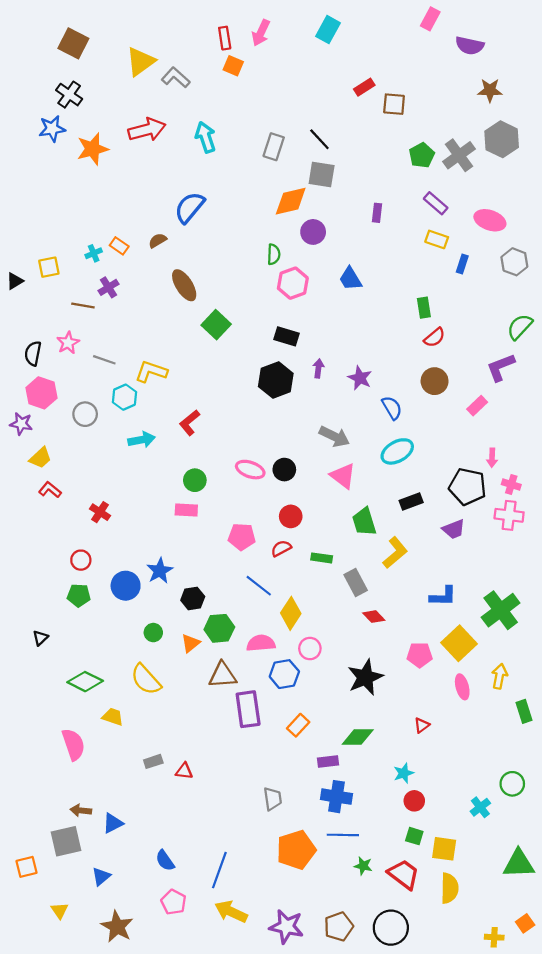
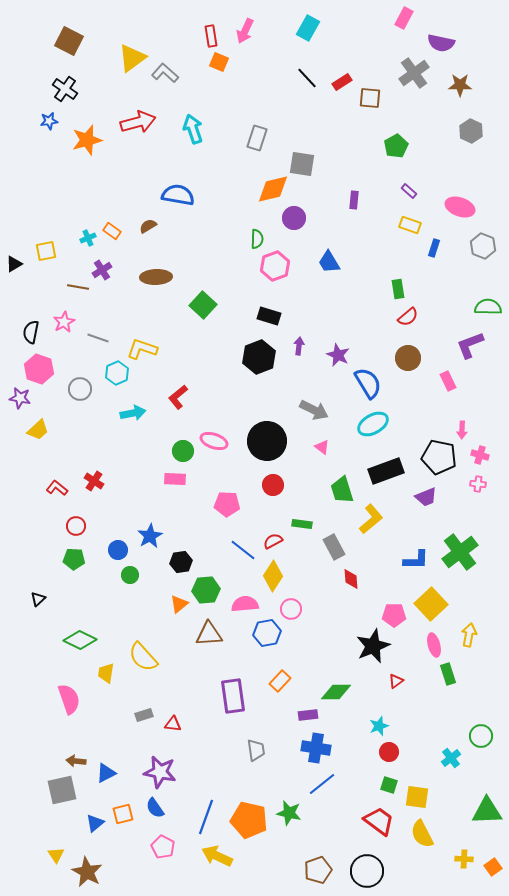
blue star: (52, 129) -> (49, 121), size x0.7
black line: (319, 139) -> (307, 78), moved
gray hexagon: (502, 139) -> (471, 131), size x0.7
gray cross: (459, 155) -> (414, 73), moved
purple rectangle: (436, 203) -> (409, 191), size x0.7
blue semicircle: (190, 207) -> (178, 195), turned 60
brown ellipse: (184, 285) -> (156, 277), moved, turned -60
green semicircle: (520, 327) -> (488, 307), turned 48
pink rectangle: (477, 406) -> (448, 381), turned -72
blue semicircle: (392, 408) -> (368, 383), size x1.4
pink ellipse: (250, 470) -> (214, 441), moved
black circle: (284, 470) -> (267, 441), size x1.8
pink triangle: (343, 476) -> (322, 447), size x0.6
red L-shape: (50, 490) -> (57, 488), moved
black rectangle: (411, 502) -> (386, 471), size x1.6
pink cross: (509, 515) -> (478, 484), size x0.6
red semicircle: (281, 548) -> (273, 541), moved
blue circle: (126, 586) -> (118, 550), size x0.7
green cross: (501, 610) -> (460, 552), moved
red diamond: (374, 617) -> (351, 579), turned 40
green circle: (153, 633) -> (130, 575), moved
black star: (365, 677) -> (373, 646), moved
yellow semicircle: (146, 679) -> (143, 657), moved
purple rectangle: (248, 709) -> (233, 696), moved
green rectangle: (524, 711) -> (448, 674), moved
yellow trapezoid: (113, 717) -> (106, 673), turned -100
blue line: (343, 835) -> (322, 784), turned -40
orange pentagon: (296, 850) -> (249, 820), moved, turned 30
green star: (363, 866) -> (289, 813), moved, size x1.4
orange square: (27, 867) -> (123, 814), moved
yellow semicircle: (449, 888) -> (422, 834), turned 152
brown star: (117, 927) -> (87, 872), moved
purple star: (286, 927) -> (160, 772), moved
yellow cross: (494, 937) -> (464, 859), moved

